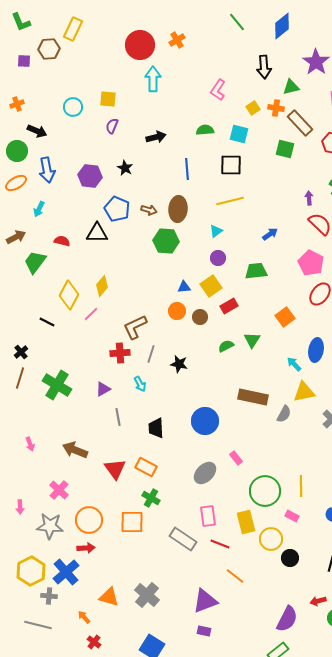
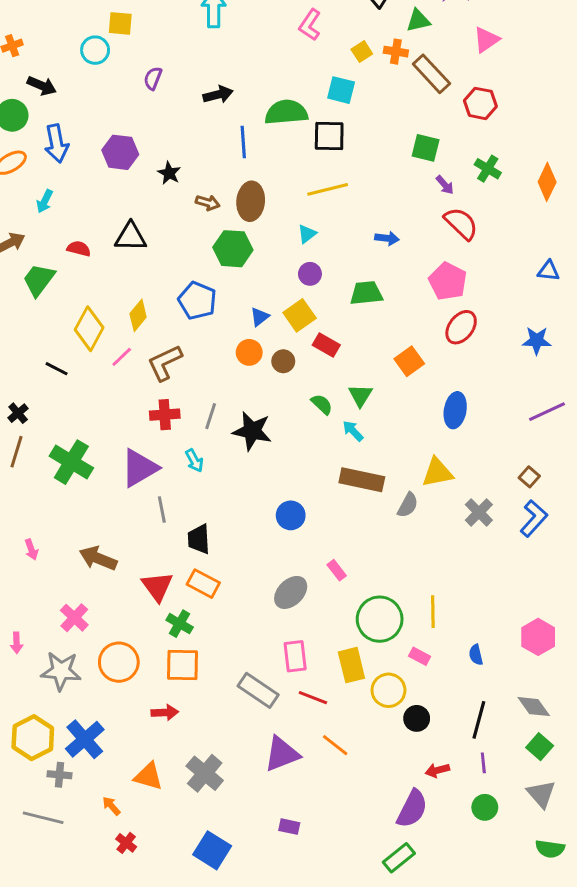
yellow square: (108, 99) -> (120, 23), moved
green semicircle: (205, 130) -> (286, 112), moved, size x1.6
green square: (285, 149) -> (426, 148), moved
black star: (125, 168) -> (169, 173), moved
blue line: (187, 169) -> (243, 142), moved
purple arrow: (309, 198) -> (445, 185), turned 144
blue pentagon: (117, 209) -> (197, 301), moved
blue arrow: (270, 234) -> (387, 238), turned 42
blue triangle: (184, 287) -> (260, 317), turned -32
red rectangle: (229, 306) -> (326, 345), turned 60
brown L-shape: (135, 327) -> (165, 363), moved
green semicircle: (226, 346) -> (322, 404), turned 70
black star: (179, 364) -> (252, 431), size x1.5
cyan arrow: (294, 364) -> (353, 431), moved
purple triangle: (103, 389) -> (140, 468), size x1.8
blue circle: (205, 421) -> (291, 515), size x0.7
black trapezoid: (156, 428) -> (199, 539), moved
green cross: (151, 498) -> (180, 624), moved
red arrow: (86, 548) -> (165, 712), moved
purple triangle: (205, 601) -> (282, 754), moved
red arrow: (318, 601) -> (437, 770), moved

